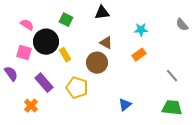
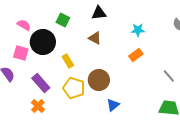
brown triangle: (106, 43) -> (95, 38), moved
yellow rectangle: (65, 55) -> (68, 61), moved
brown circle: (97, 63) -> (99, 80), moved
blue triangle: (125, 105) -> (113, 105), moved
orange cross: (31, 106) -> (38, 106), moved

